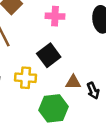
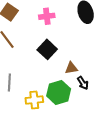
yellow cross: (26, 78) -> (34, 100), moved
black arrow: (93, 91) -> (83, 83), moved

